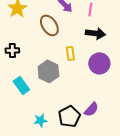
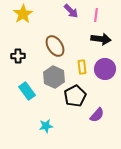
brown ellipse: (49, 25) -> (55, 46), moved
yellow rectangle: (70, 53) -> (82, 67), moved
black pentagon: (69, 116) -> (75, 96), moved

